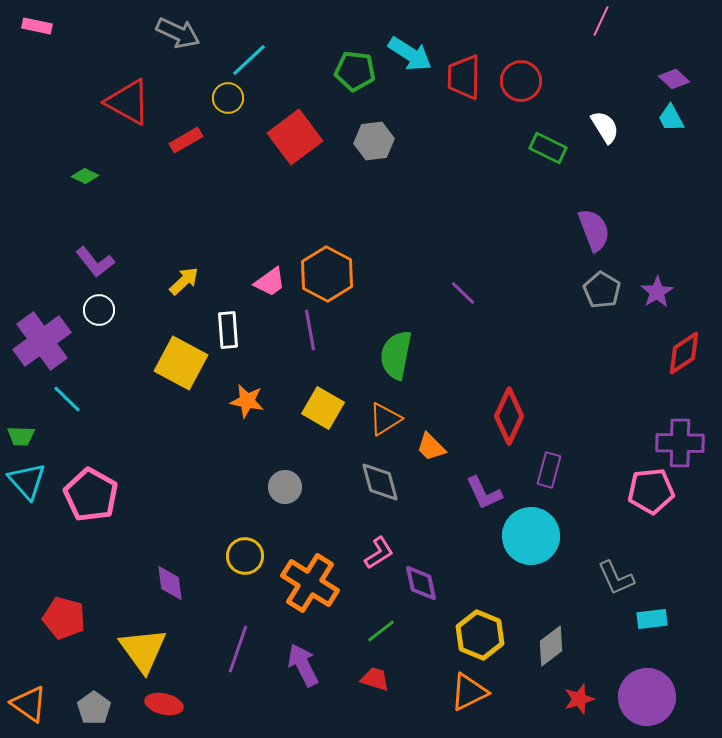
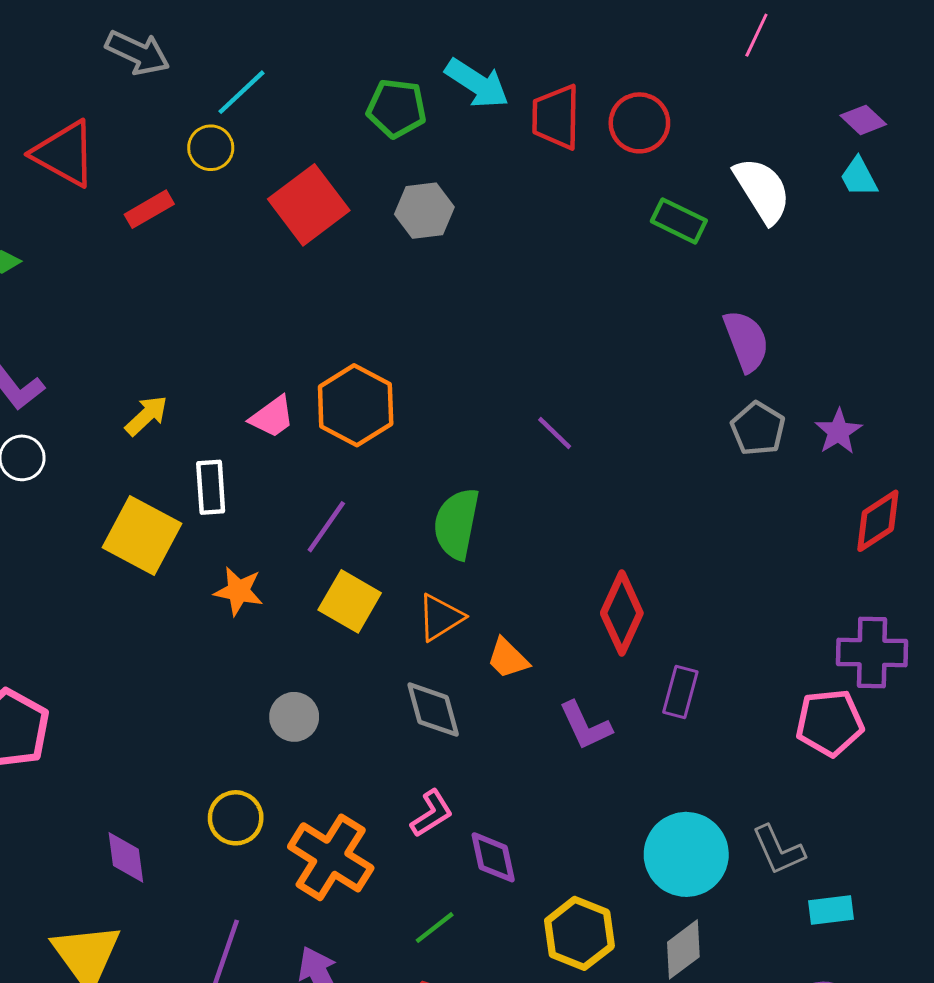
white semicircle: (605, 127) -> (762, 190), size x1.4
purple line: (310, 330) -> (326, 527), moved, turned 45
cyan circle: (531, 536) -> (686, 854), moved

